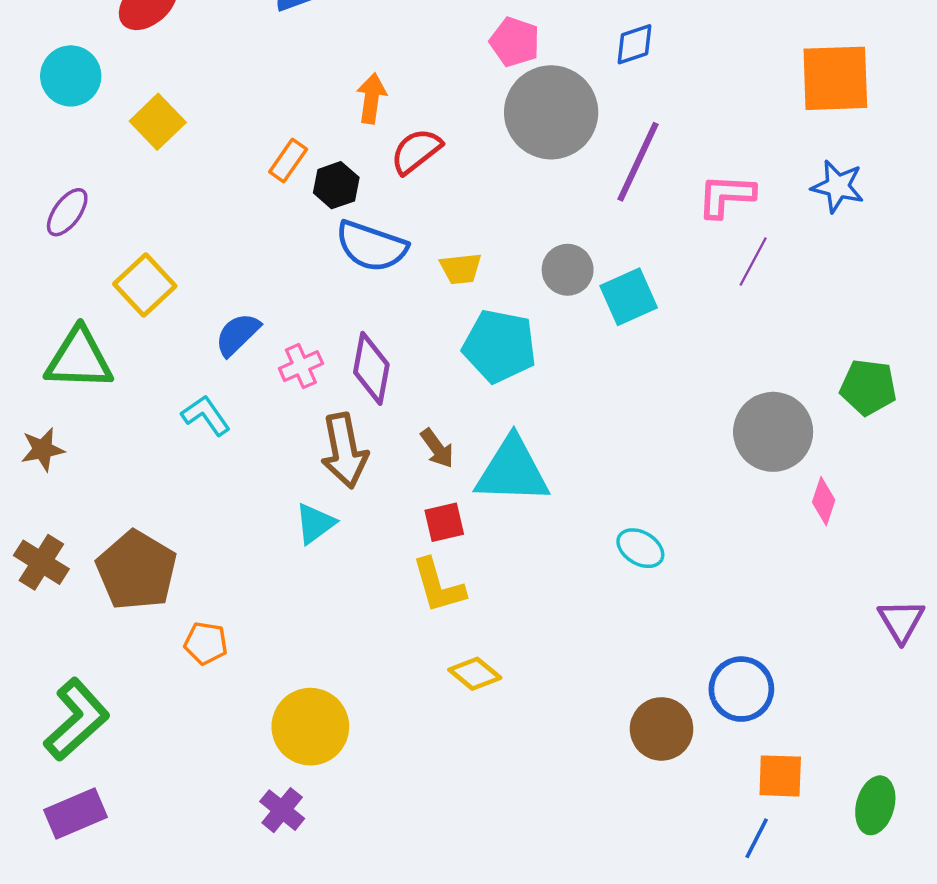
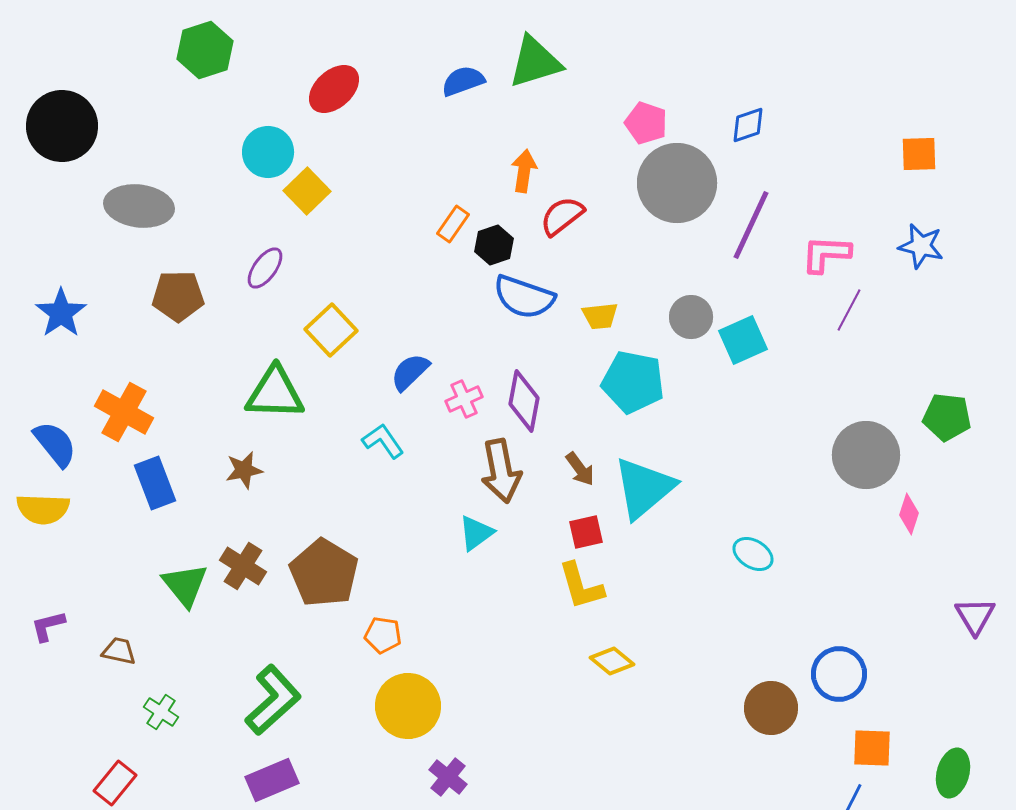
orange square: (835, 78) -> (919, 154), size x0.6
yellow square: (158, 122) -> (307, 191), moved
cyan triangle: (512, 471) -> (644, 488), turned -42
yellow circle: (310, 727) -> (408, 706), moved

